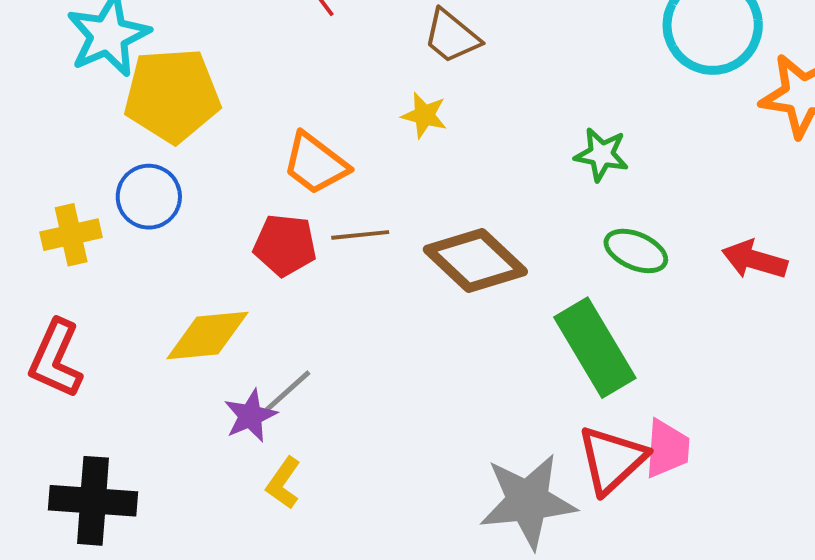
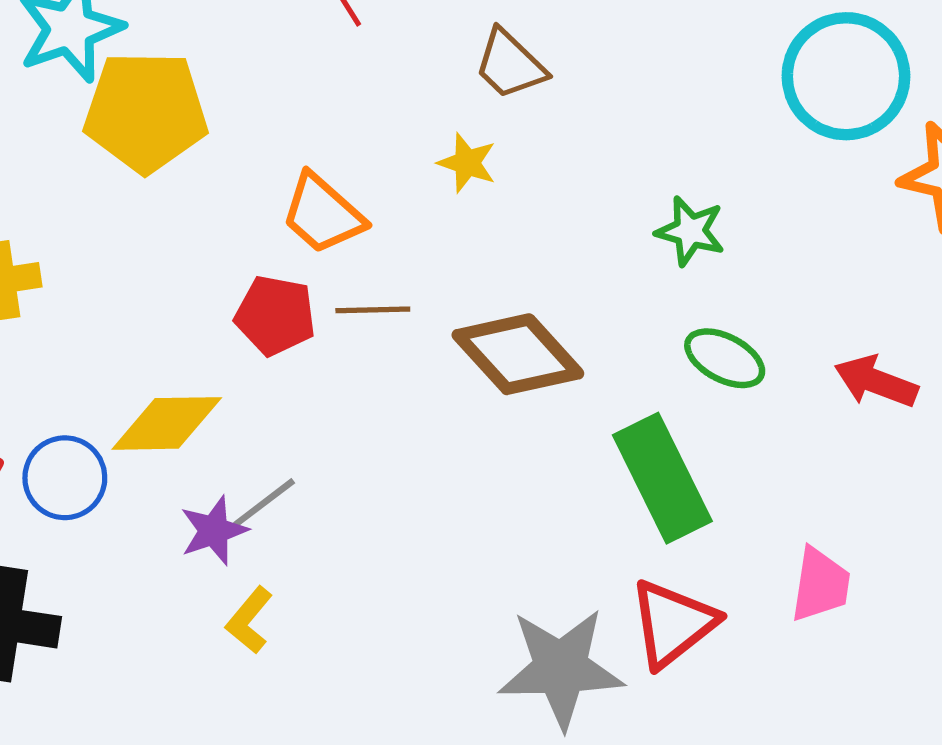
blue circle: (149, 197) -> (65, 478), moved
pink trapezoid: (667, 449) -> (820, 585), moved

